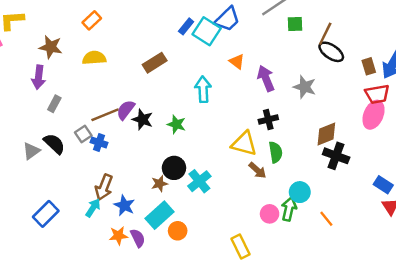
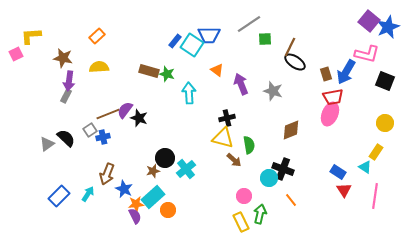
blue trapezoid: (227, 19) -> (209, 35), turned 45
brown rectangle: (155, 63) -> (149, 71), turned 48
purple arrow: (39, 77) -> (69, 81), moved
gray rectangle: (54, 104) -> (66, 96), moved
black cross: (268, 120) -> (227, 118), moved
green star: (176, 124) -> (167, 74), moved
blue cross: (99, 143) -> (103, 137), turned -32
black cross: (336, 156) -> (283, 169), moved
cyan arrow: (93, 208) -> (88, 194), moved
green arrow: (289, 209) -> (260, 214), moved
orange star: (118, 236) -> (136, 204), moved
yellow rectangle: (241, 247) -> (241, 222), moved

